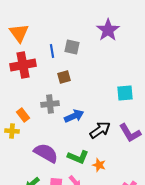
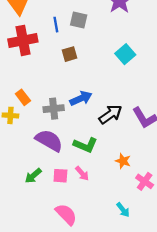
cyan square: (125, 93) -> (125, 54), moved, turned -36
gray cross: (50, 104) -> (54, 109), moved
orange star: (99, 165) -> (123, 161), moved

